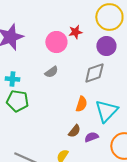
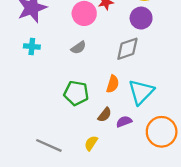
cyan cross: (12, 79) -> (32, 46), moved
green pentagon: (17, 101) -> (76, 93), moved

